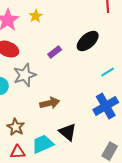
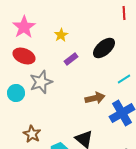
yellow star: (36, 16) -> (61, 35), moved
brown arrow: (50, 103) -> (95, 98), moved

